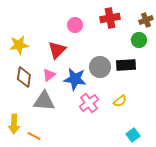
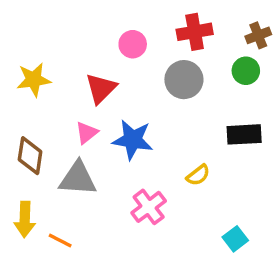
black rectangle: (126, 65) -> (244, 134), moved
gray circle: (100, 67) -> (184, 80), moved
brown diamond: (24, 77) -> (30, 156), moved
yellow semicircle: (120, 101) -> (198, 175), moved
pink cross: (89, 103) -> (149, 207), moved

